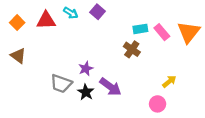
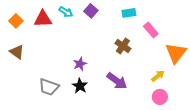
cyan rectangle: (140, 29) -> (129, 13), moved
orange triangle: (189, 32) -> (176, 53), moved
gray trapezoid: (61, 84) -> (49, 87), moved
purple arrow: (110, 87) -> (117, 81), moved
pink circle: (158, 104) -> (160, 97), moved

